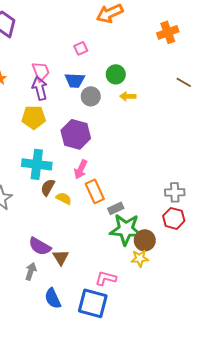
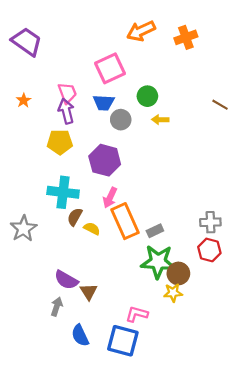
orange cross: (168, 32) -> (186, 37), moved
pink square: (81, 48) -> (110, 68), size x2.0
orange rectangle: (95, 191) -> (125, 221), size x1.4
gray rectangle: (116, 208) -> (155, 231), moved

